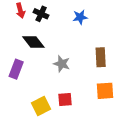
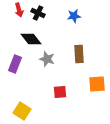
brown rectangle: (101, 57) -> (79, 54), moved
gray star: (62, 64) -> (47, 59), moved
yellow square: (41, 106) -> (22, 111), moved, turned -30

